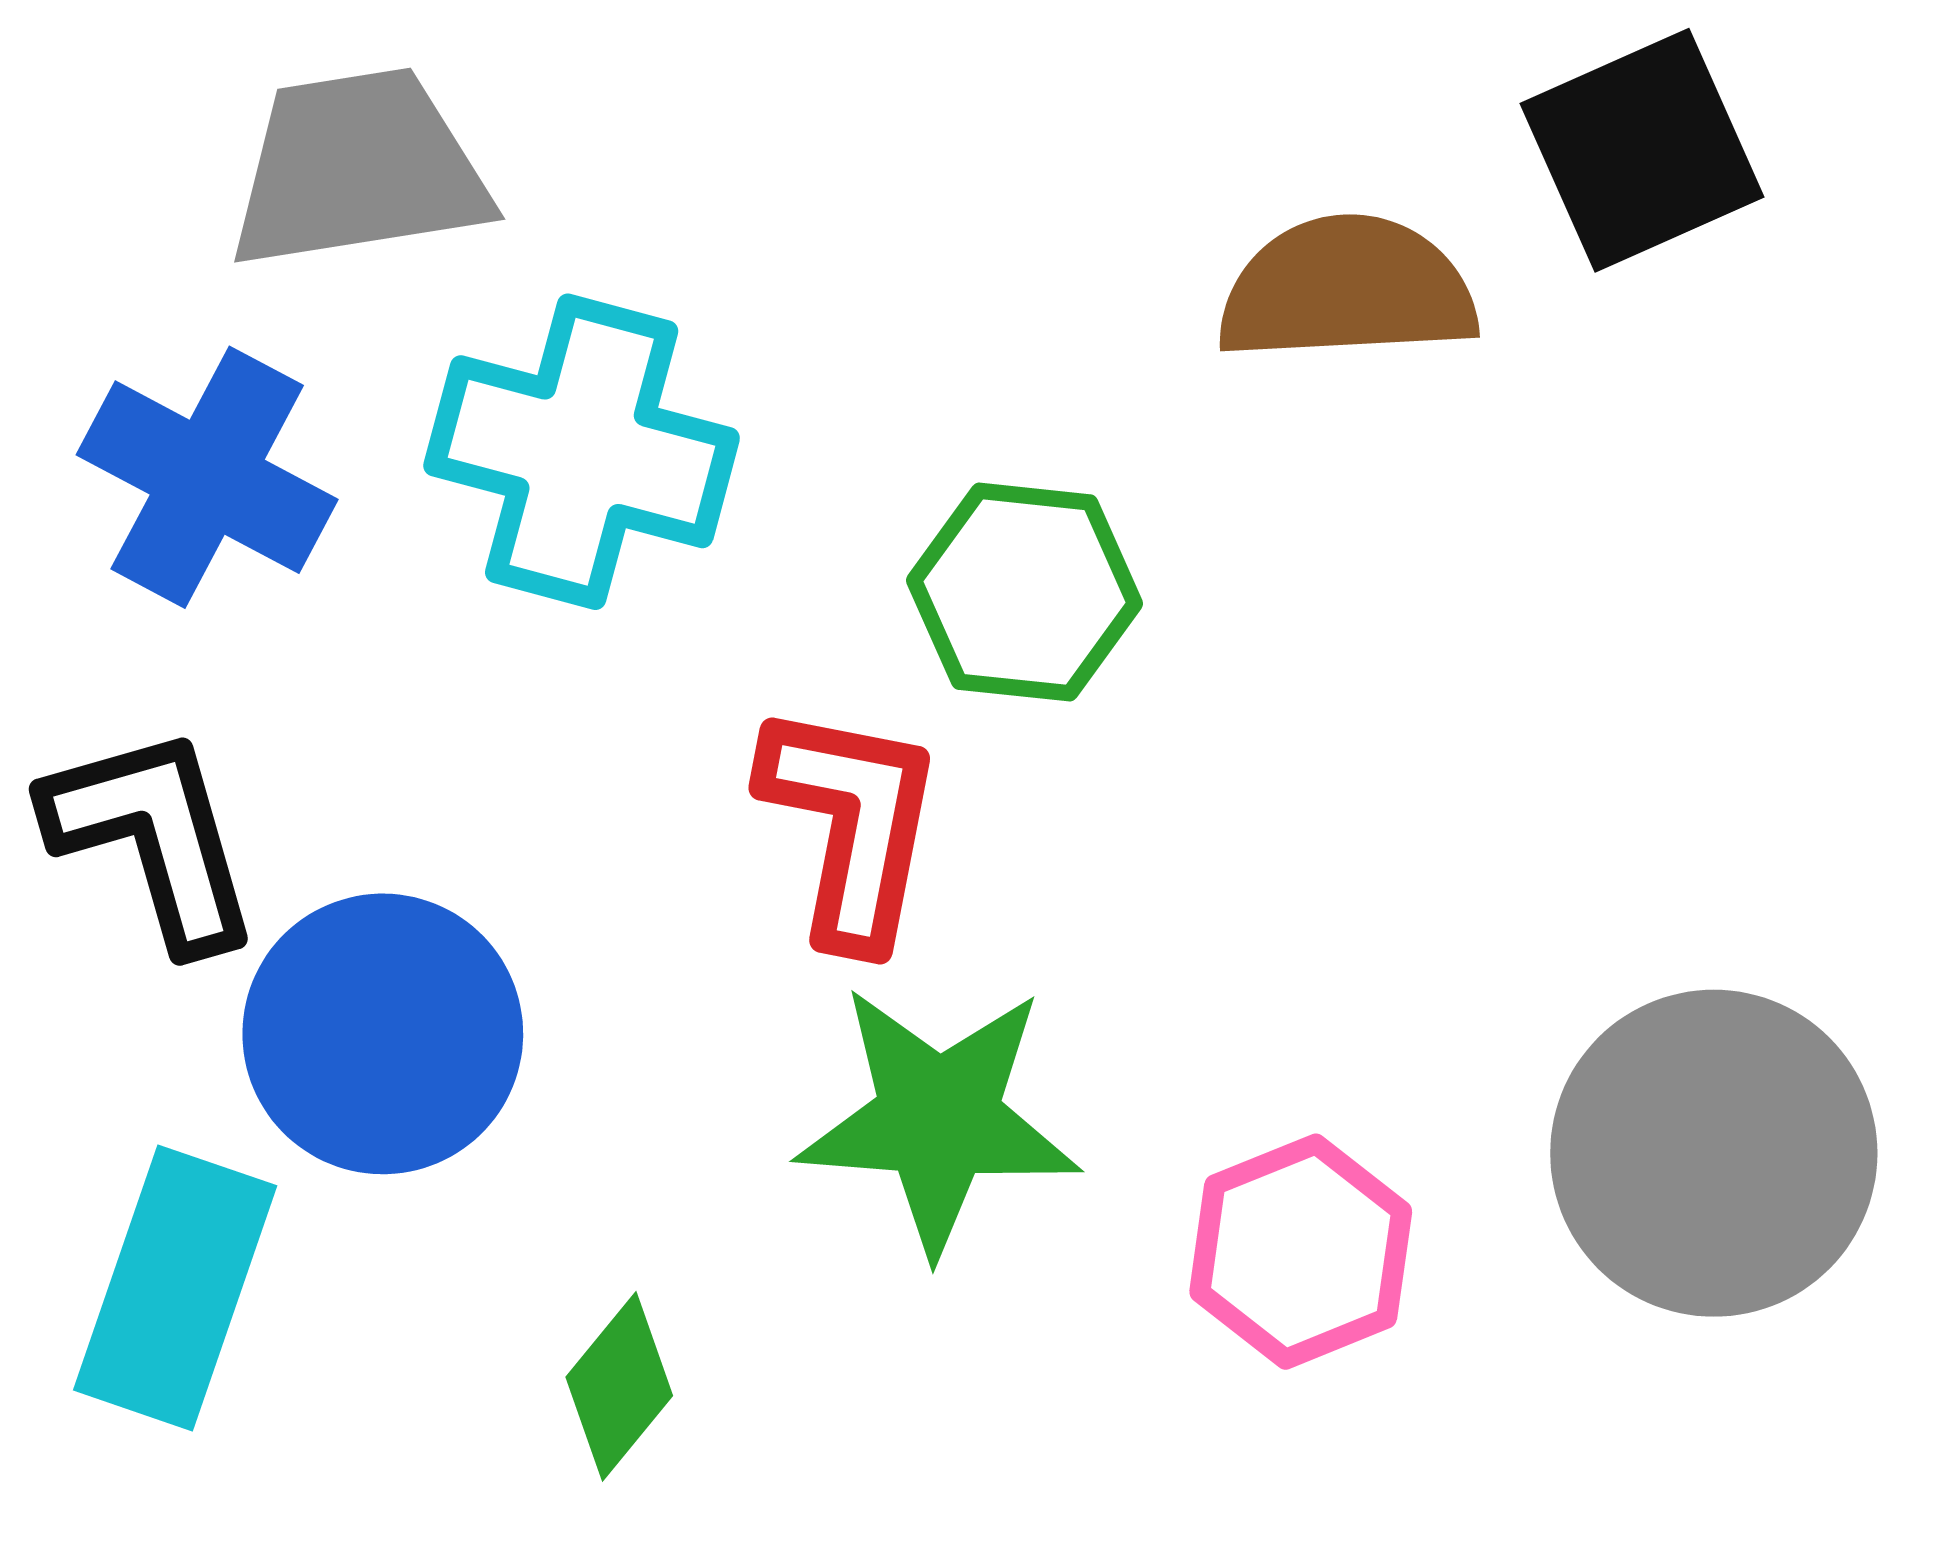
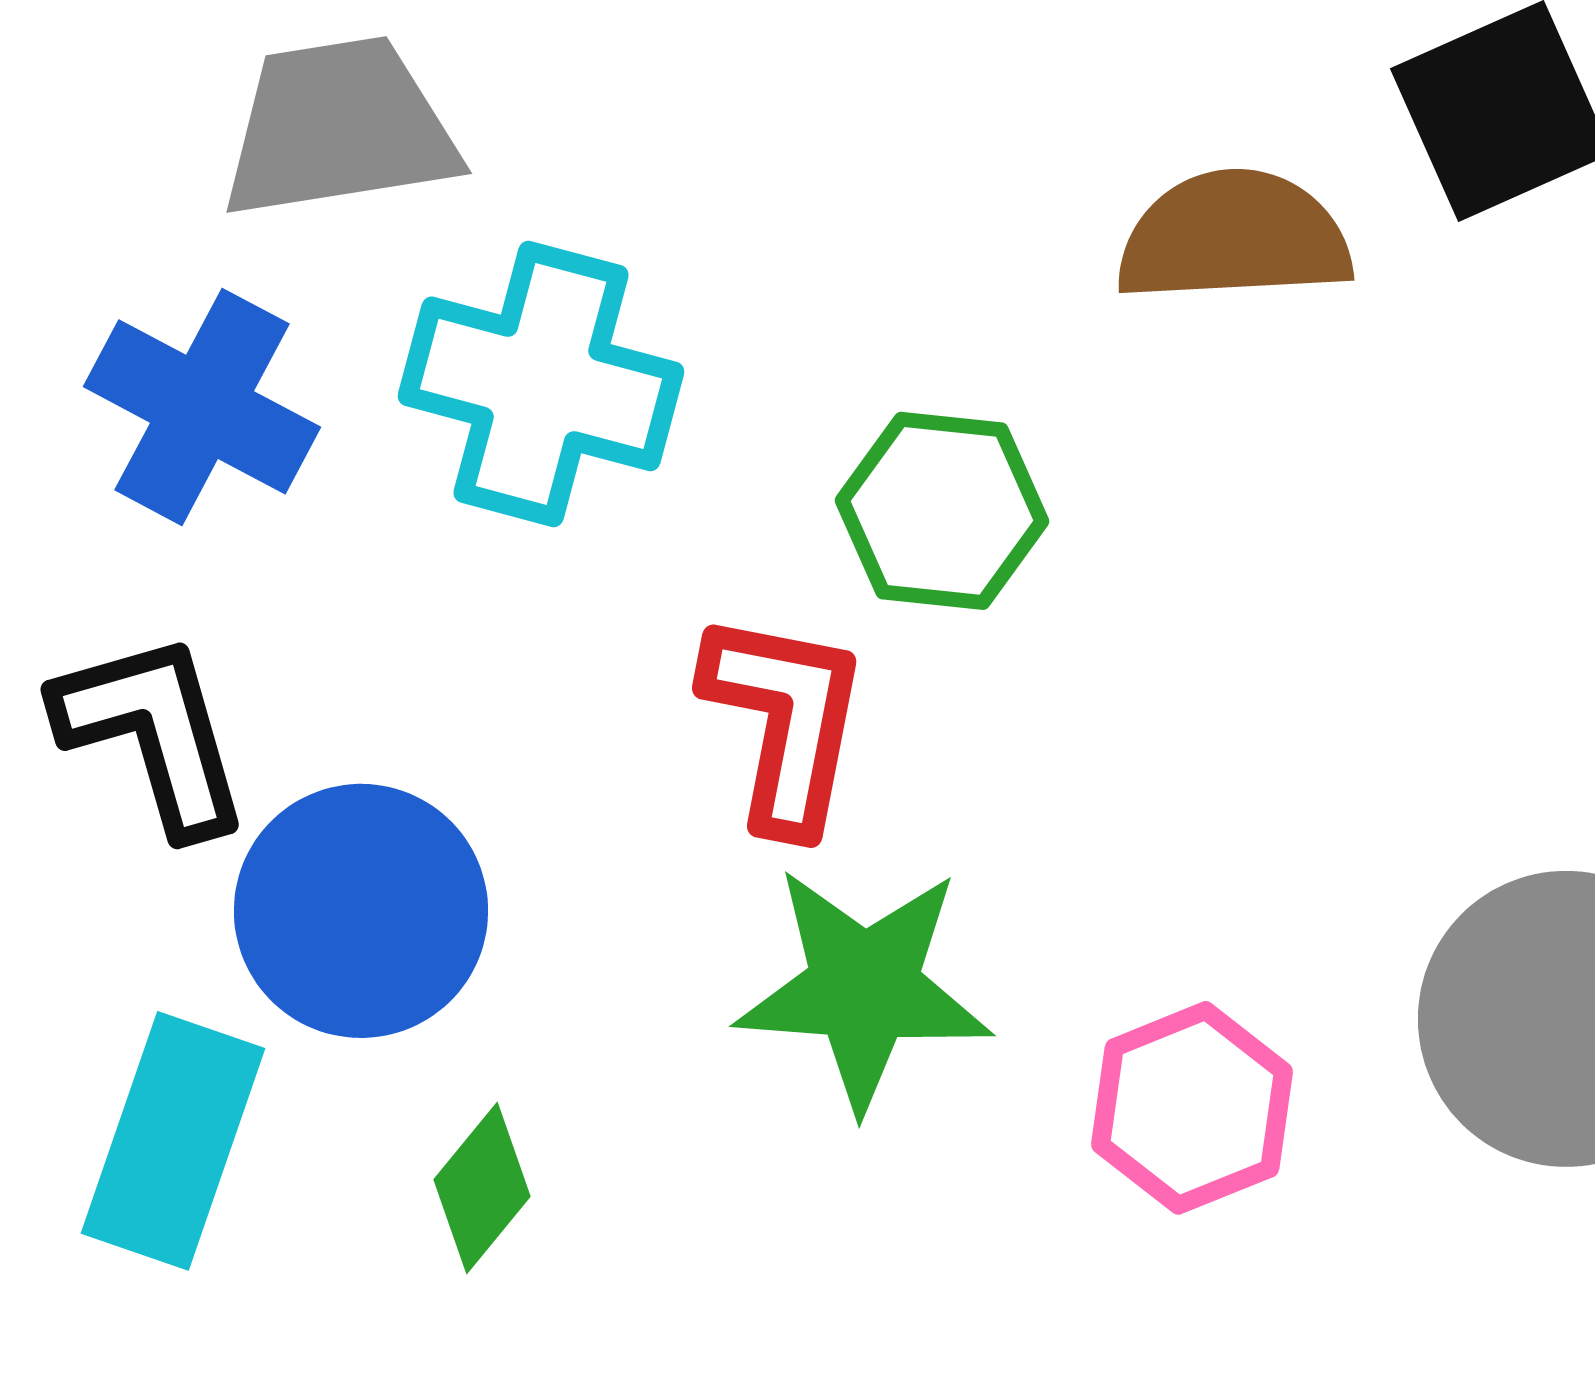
green diamond: (619, 1386) -> (482, 1188), moved

